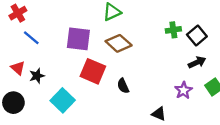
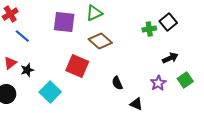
black square: (197, 35) -> (168, 22), moved
purple square: (78, 39) -> (64, 22), moved
red triangle: (18, 68) -> (10, 63), turned 40
black semicircle: (123, 86) -> (117, 83), moved

